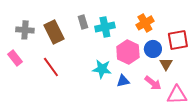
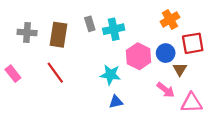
orange cross: (145, 23) -> (170, 19), moved
brown rectangle: (54, 32) -> (58, 35), turned 35
pink rectangle: (15, 58) -> (13, 74), moved
blue triangle: (123, 81) -> (116, 102), moved

